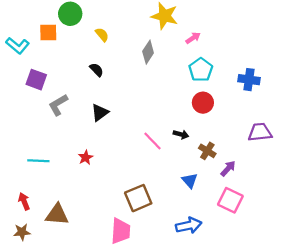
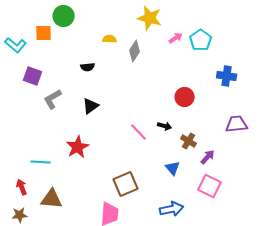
yellow semicircle: (102, 35) -> (110, 39), moved, turned -48
black semicircle: (97, 70) -> (88, 67), turned 128
cyan pentagon: (201, 70) -> (201, 40), moved
red star: (86, 157) -> (78, 147), size x1.6
cyan line: (38, 161) -> (41, 162), moved

